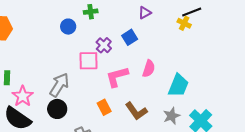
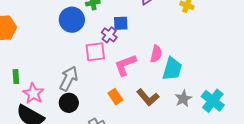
blue circle: (68, 27) -> (72, 20), size x1.6
blue square: (130, 37) -> (121, 23), moved, turned 35
cyan trapezoid: (178, 86) -> (172, 69), moved

